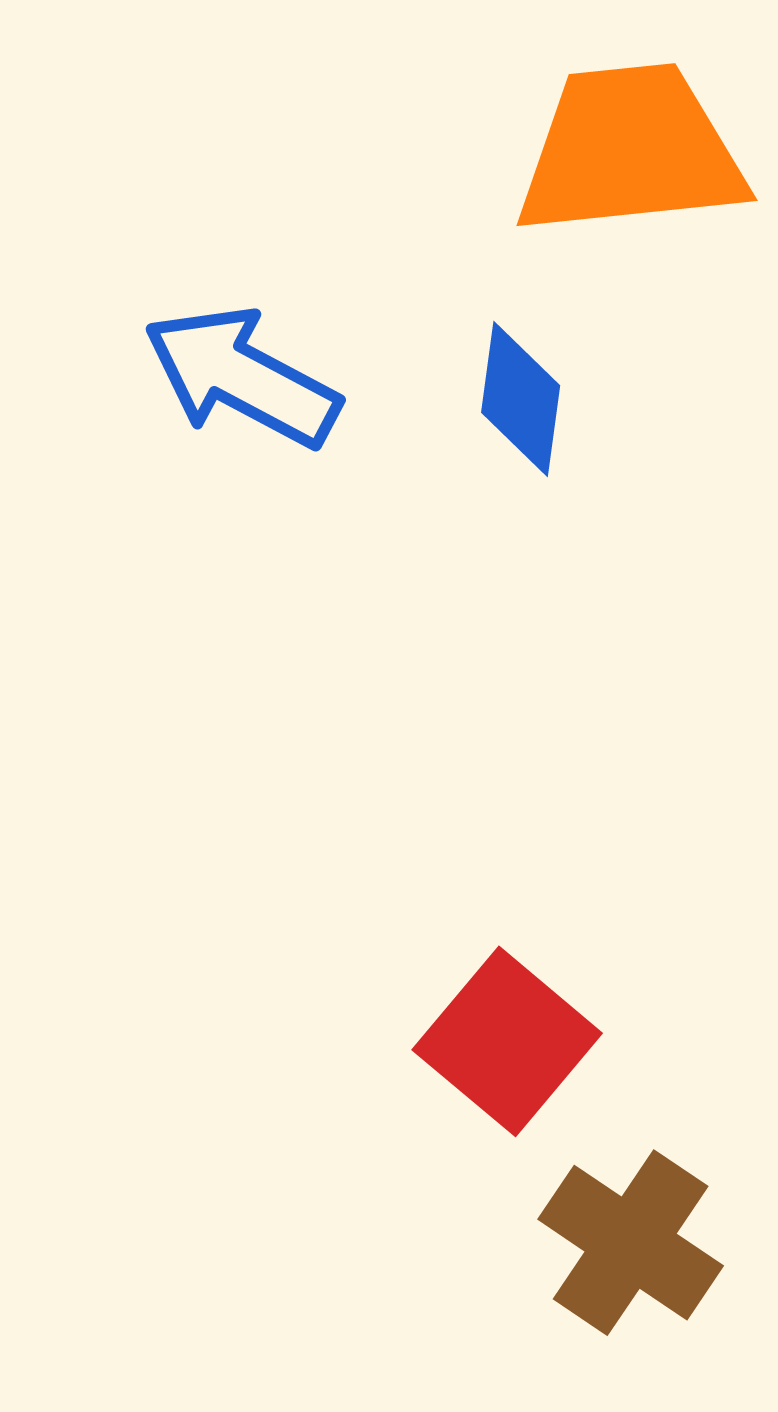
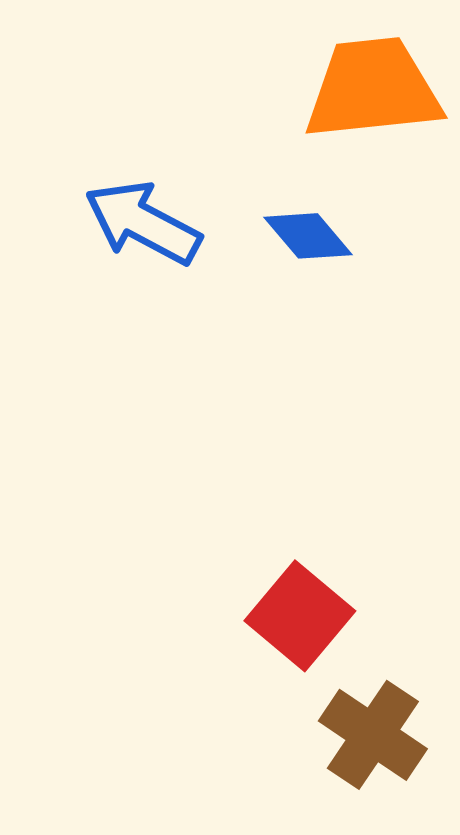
blue diamond: (521, 399) -> (308, 236), turned -48

